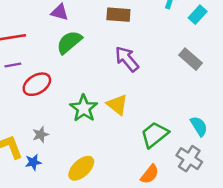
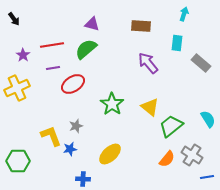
cyan rectangle: (198, 15) -> (177, 43), moved, turned -35
green semicircle: (69, 42) -> (86, 49), moved
yellow triangle: (117, 105) -> (150, 107), moved
gray cross: (189, 159) -> (192, 155), moved

